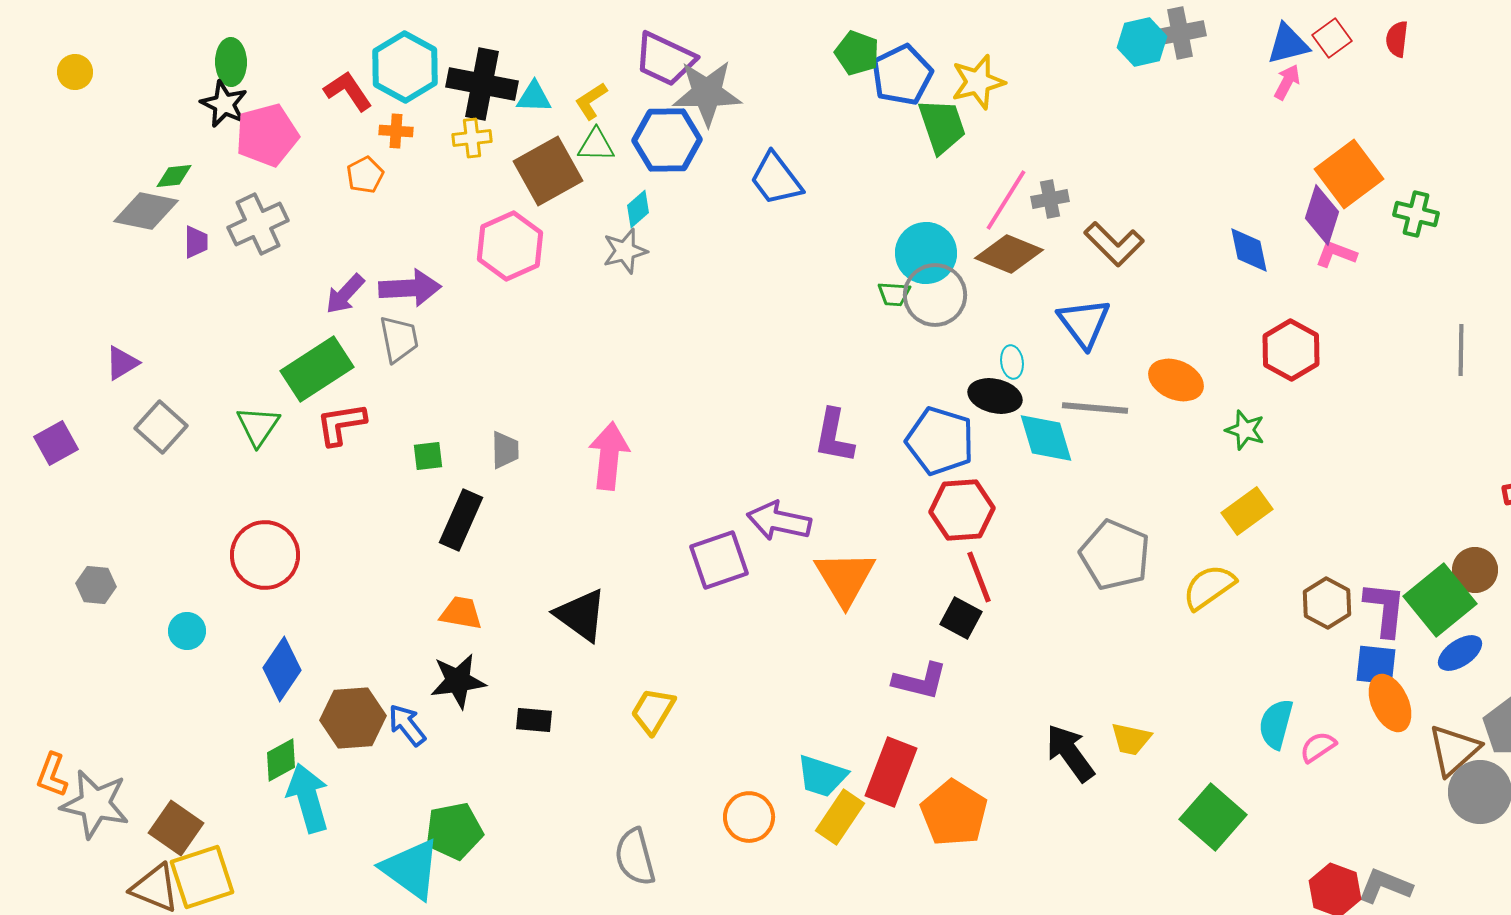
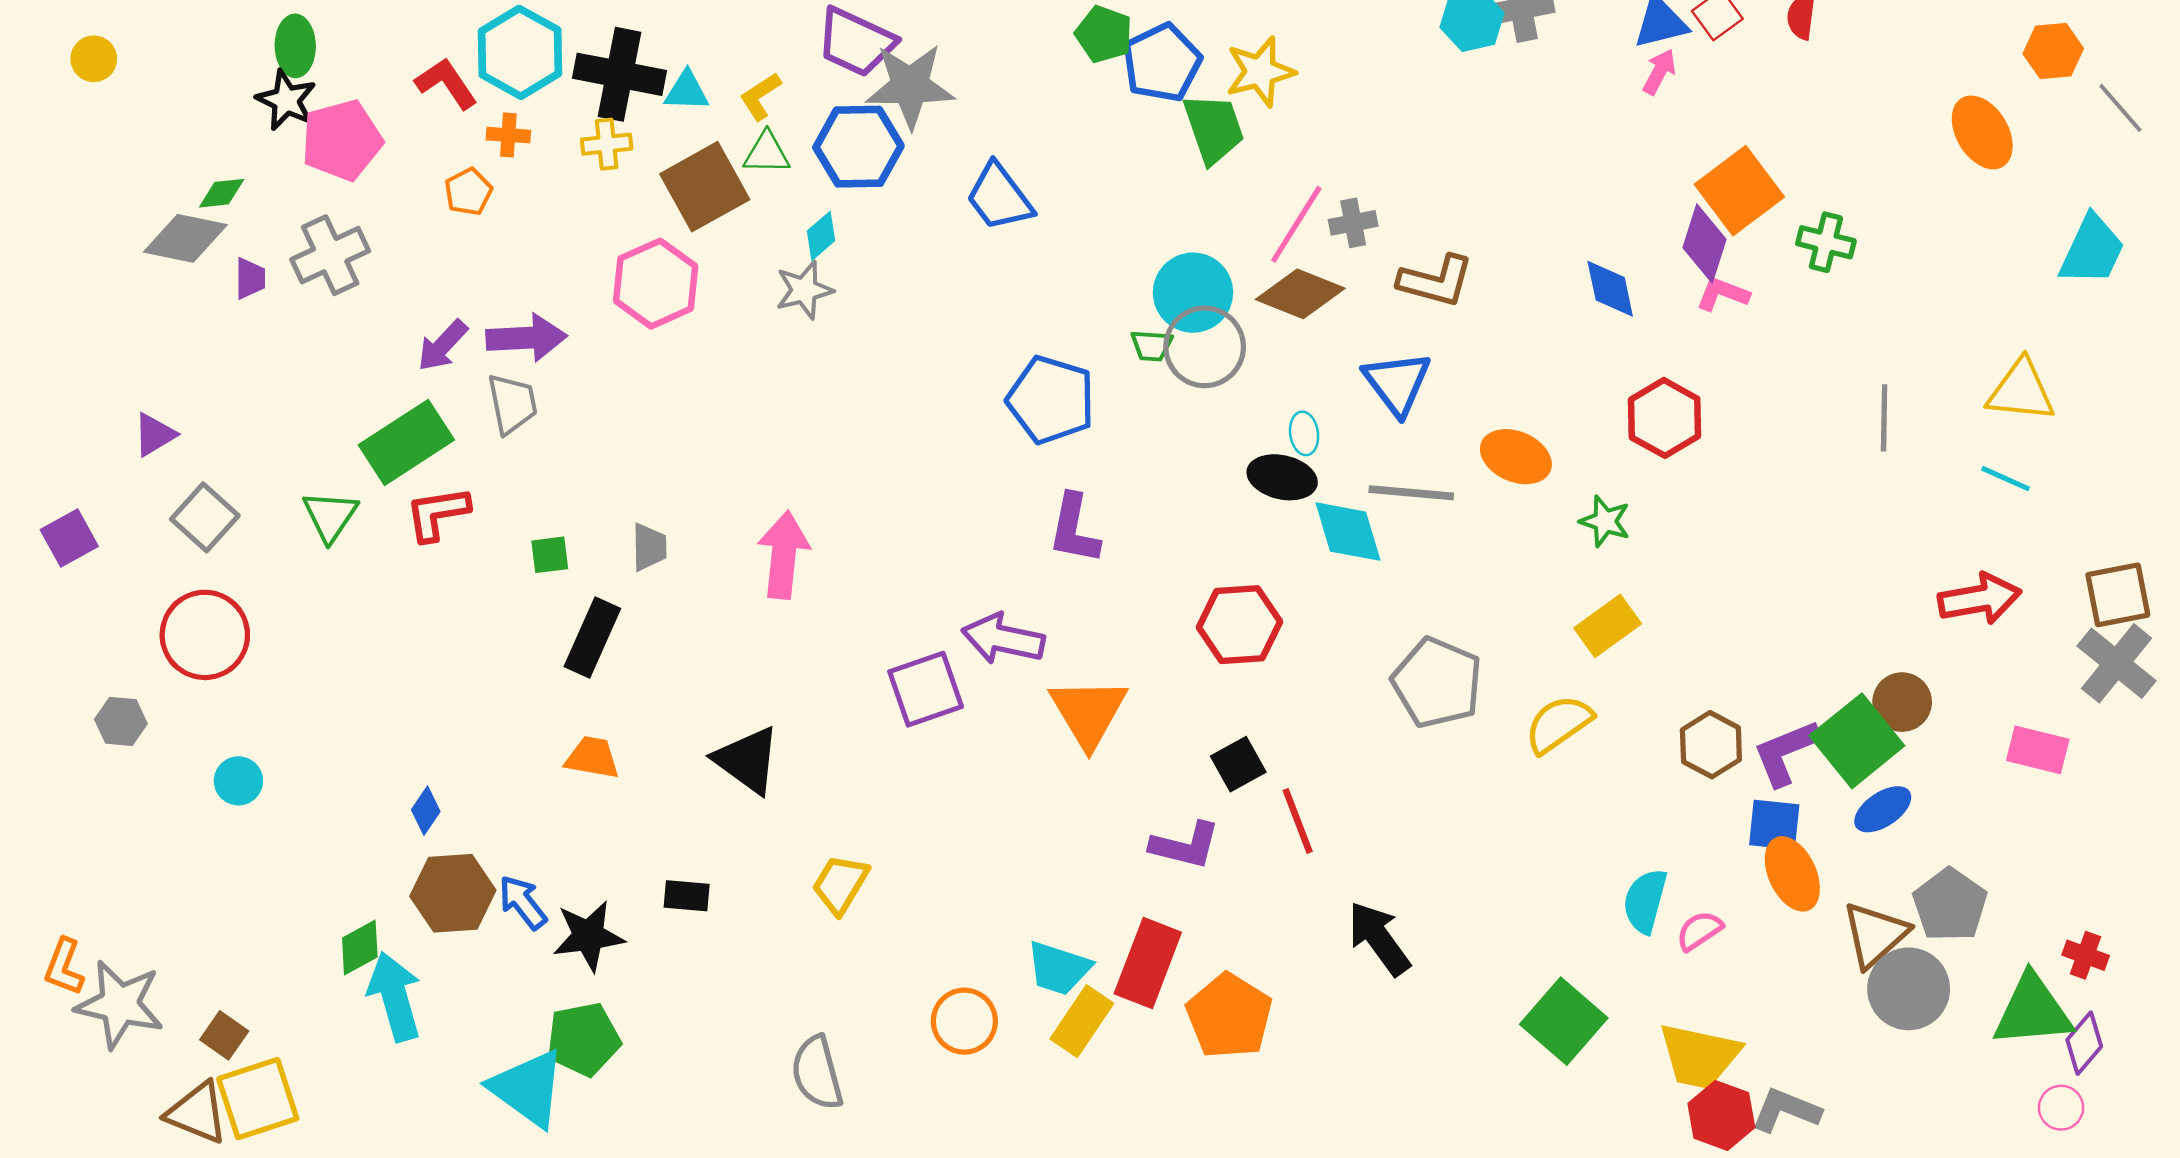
brown L-shape: (1114, 244) -> (1436, 281), turned -30
blue pentagon: (940, 441) -> (1051, 400), moved
red circle: (265, 555) -> (205, 635), moved
red line: (979, 577) -> (1298, 821), moved
purple L-shape: (1385, 609) -> (1786, 752), turned -118
black square: (961, 618) -> (1238, 764), turned 33
blue diamond: (282, 669) -> (426, 811), moved, size x0.6
black star: (458, 681) -> (588, 936), moved
yellow trapezoid: (1131, 739) -> (1699, 1056), moved, size x1.6
brown square: (176, 828) -> (224, 1035), size x0.7

